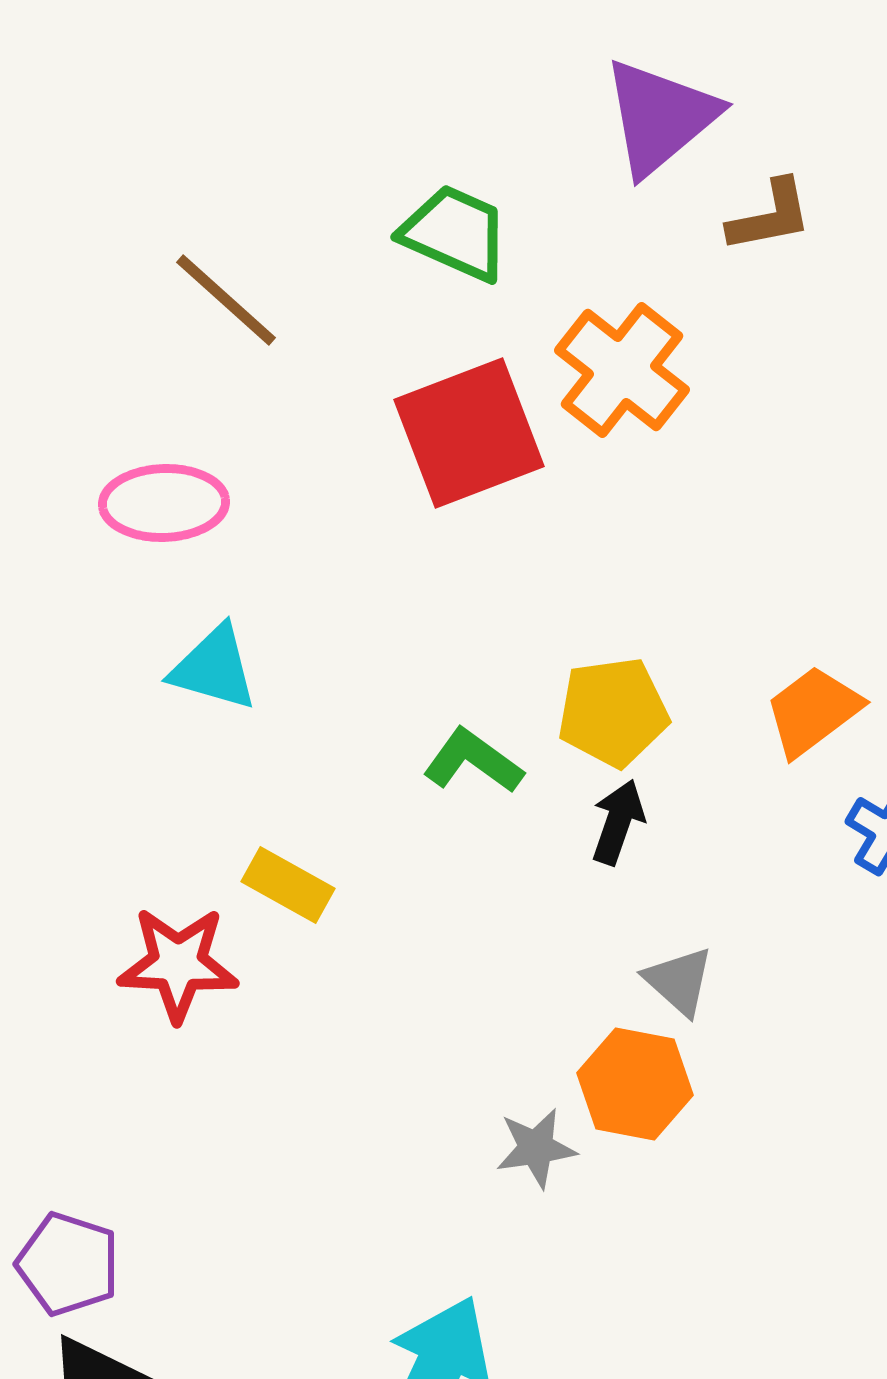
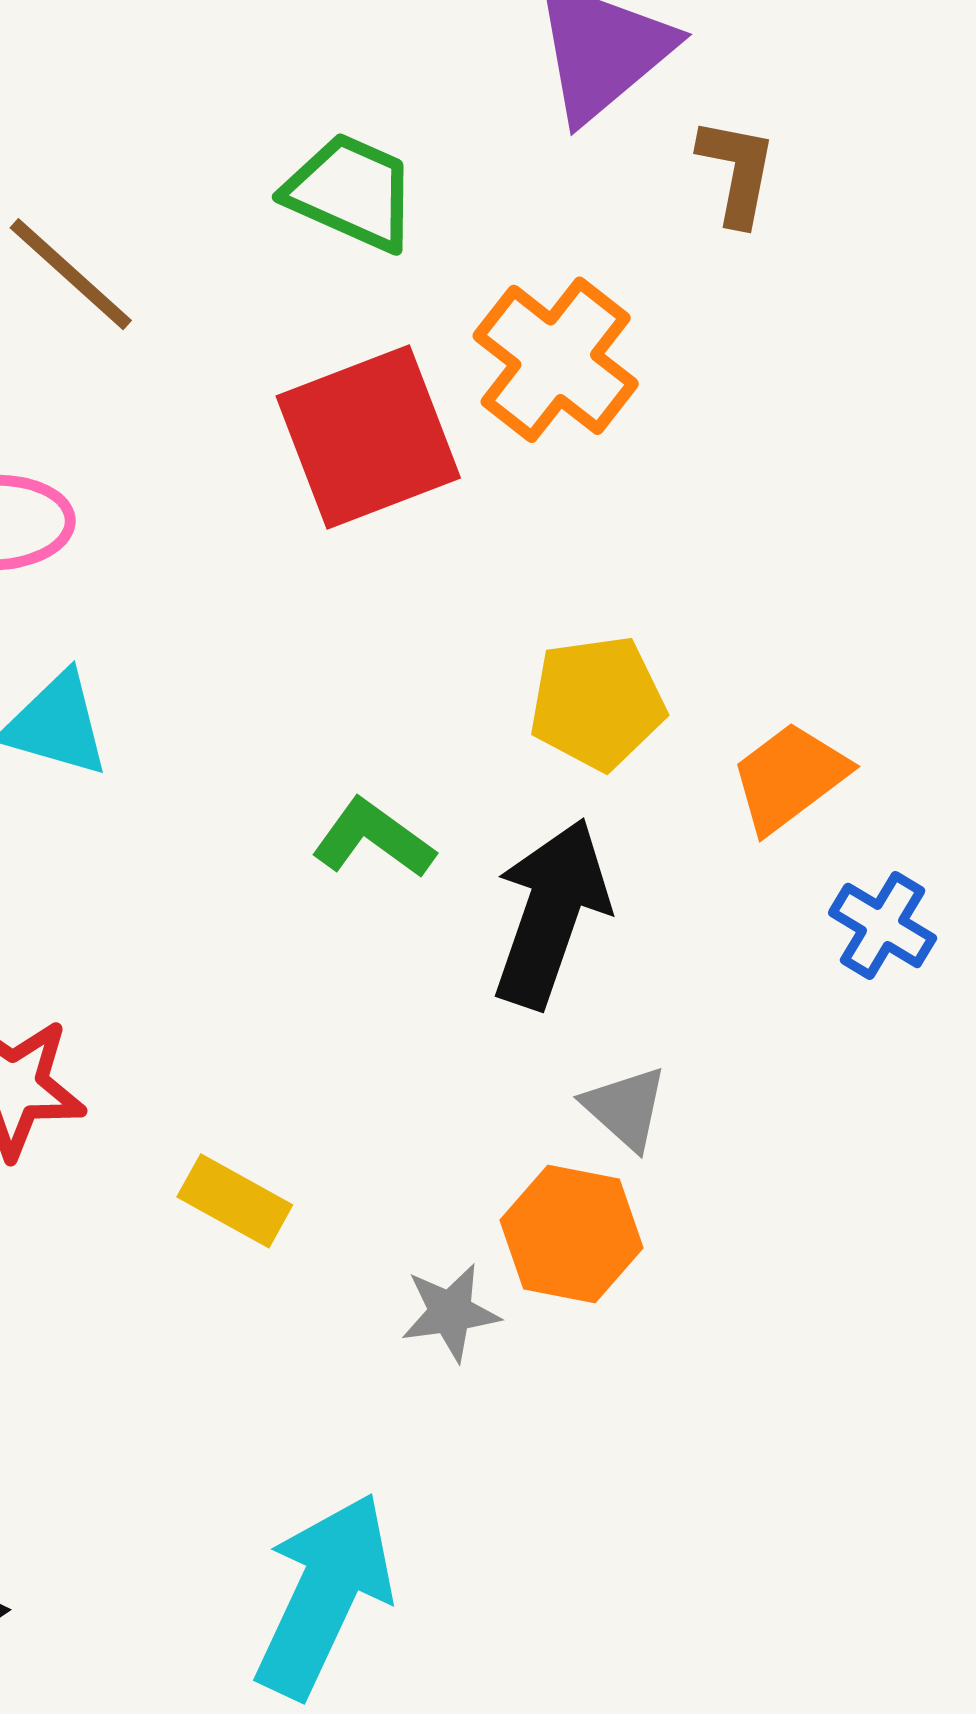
brown L-shape: (770, 216) -> (737, 171), turned -68
yellow pentagon: (613, 712) -> (597, 703), moved
black arrow: (618, 822) -> (551, 913), size x1.8
yellow rectangle: (288, 885) -> (235, 1201), moved

